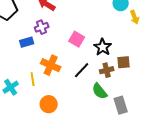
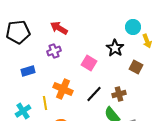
blue rectangle: (27, 42) -> (28, 71), moved
black star: (103, 47) -> (115, 48), moved
brown square: (124, 62) -> (136, 67), moved, turned 32

